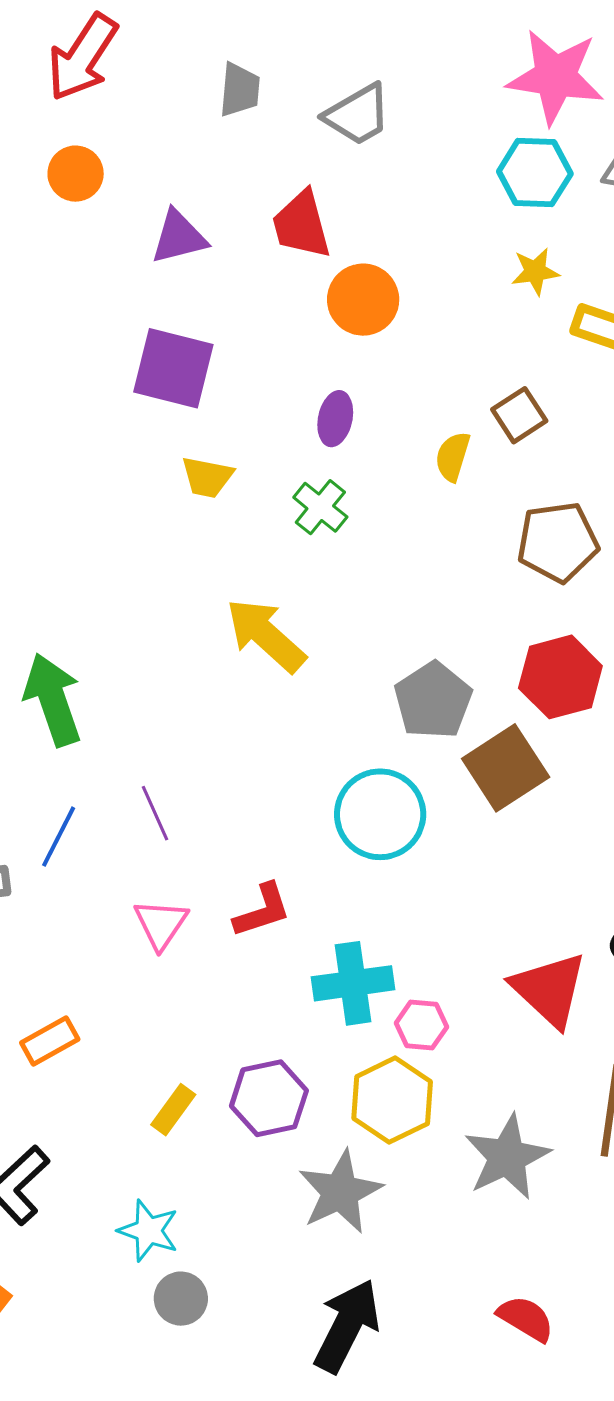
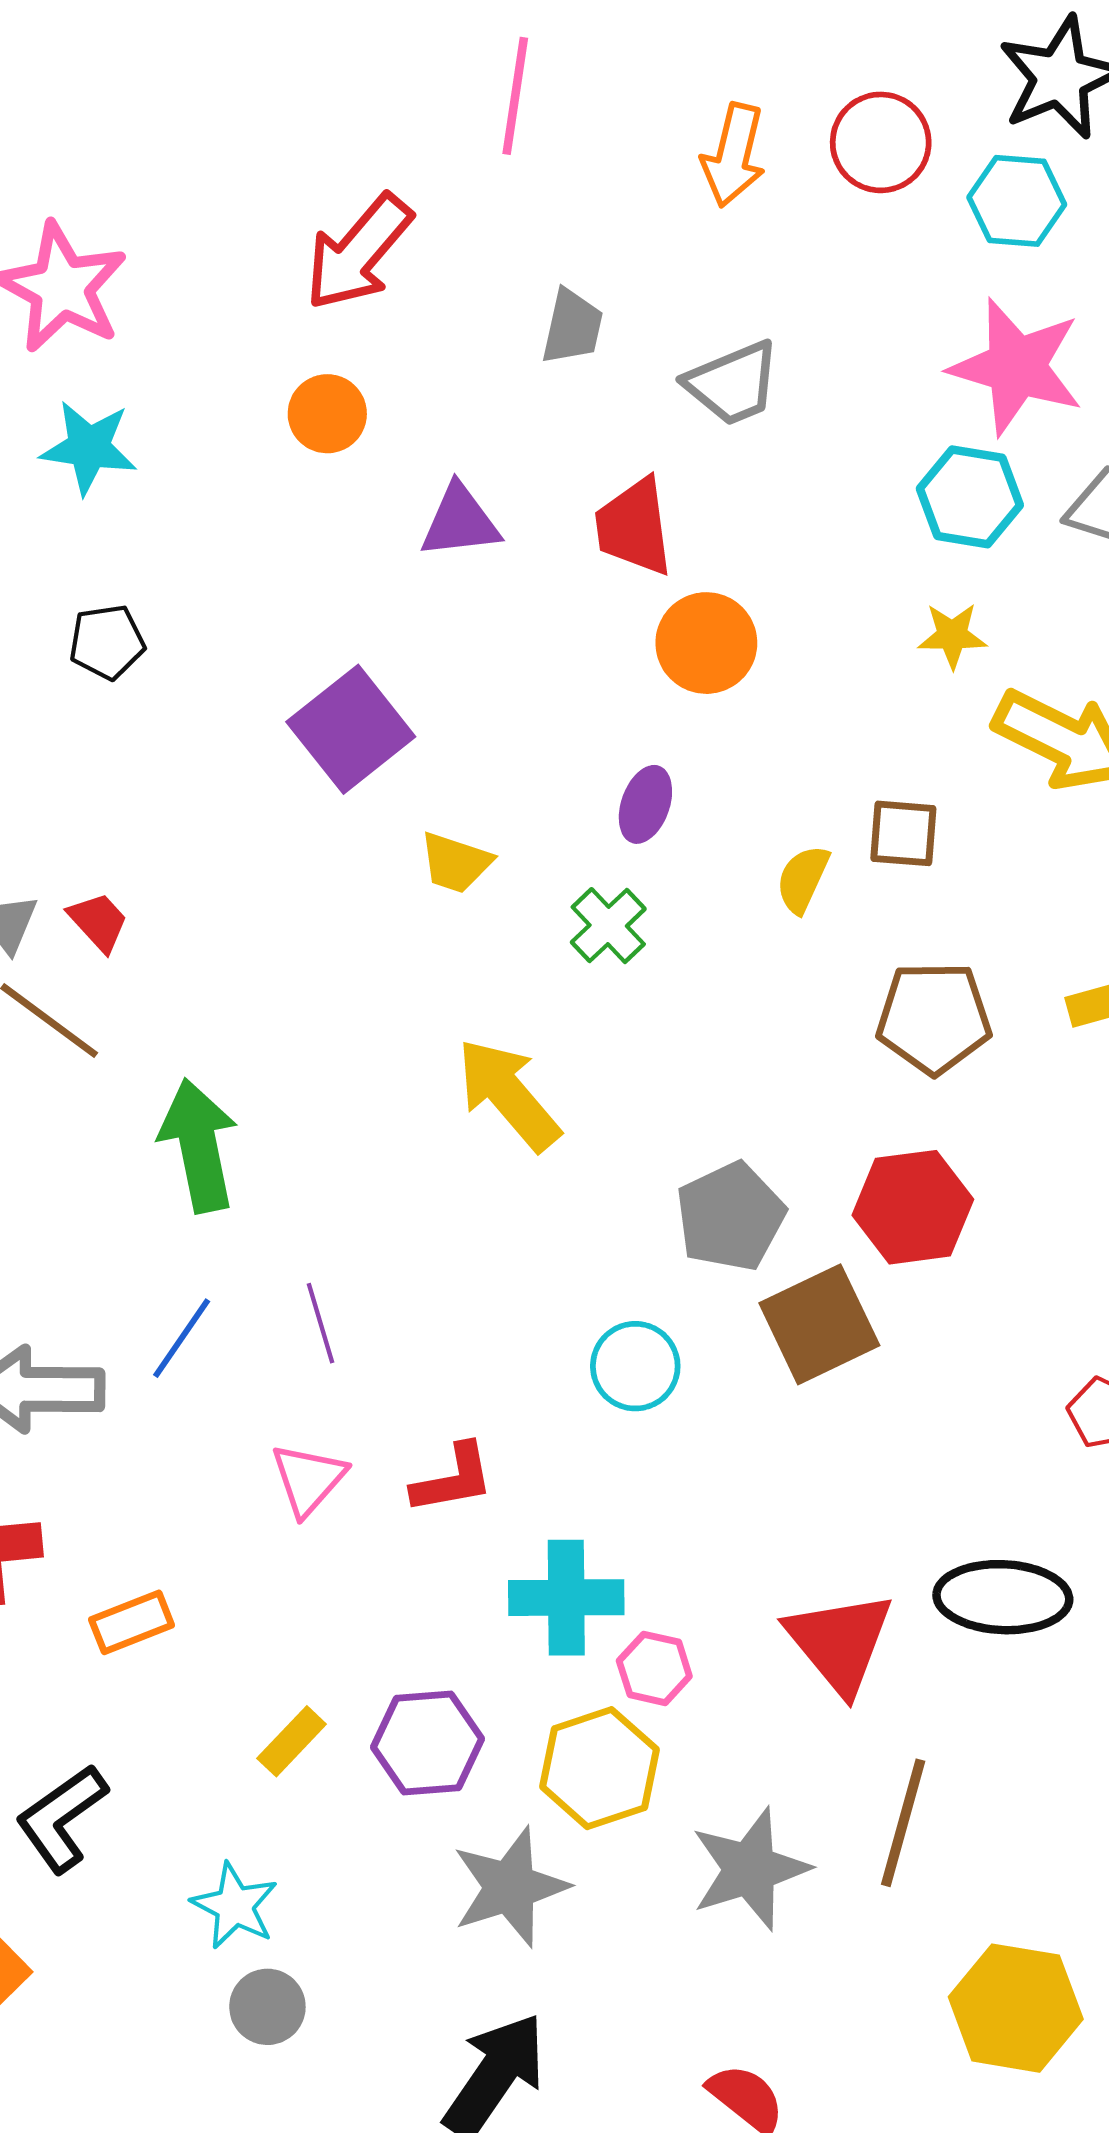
purple square: (173, 368) -> (351, 729), moved, turned 30
brown square: (519, 415) -> (903, 833), turned 30
cyan circle: (380, 814) -> (635, 1366), size x0.7

